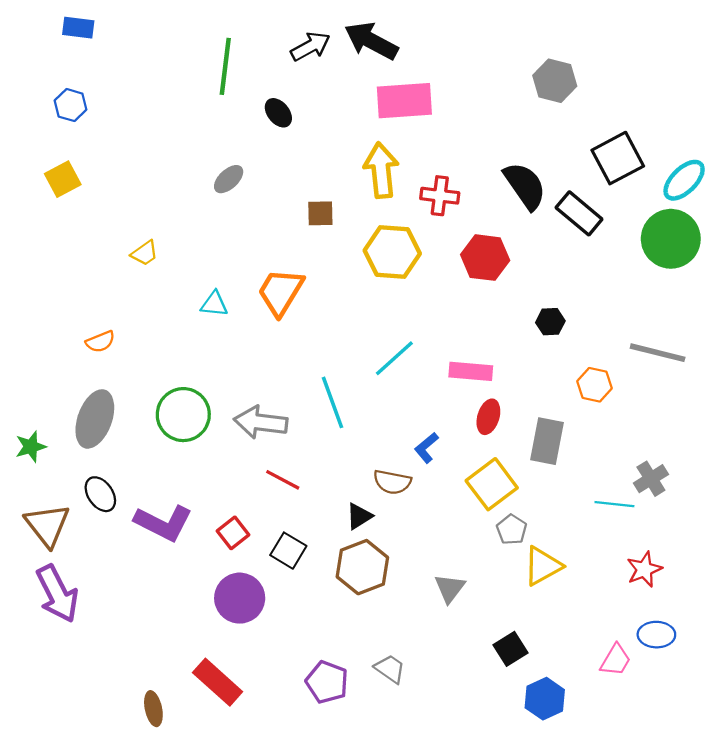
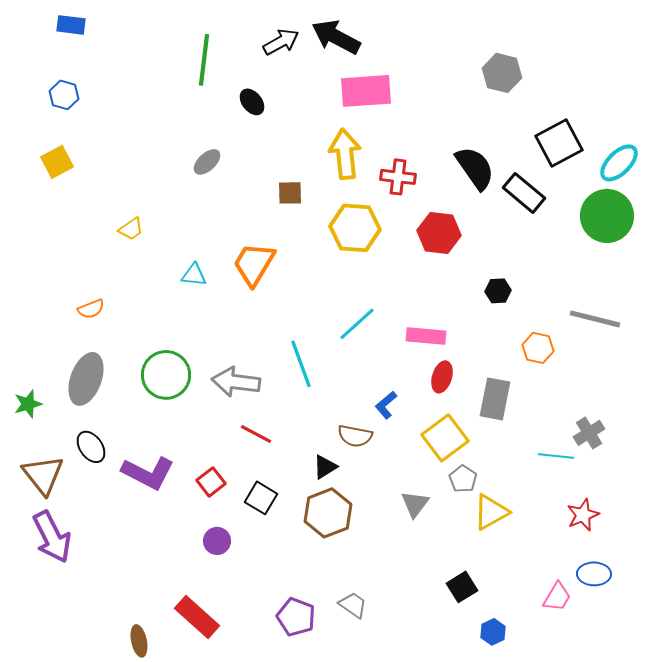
gray triangle: (450, 588) -> (415, 504), moved
purple circle: (240, 598) -> (217, 541), size x0.6
blue hexagon: (545, 699) -> (493, 632), size x0.7

